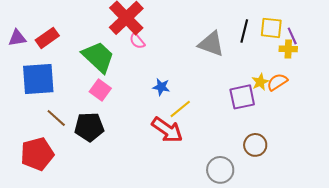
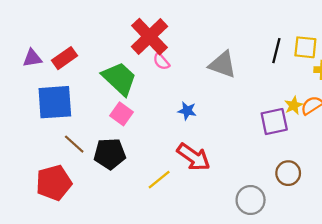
gray triangle: (211, 44) -> (223, 65), moved
yellow line: (180, 109) -> (159, 180), moved

